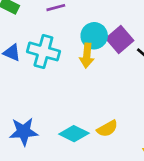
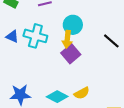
purple square: (120, 40) -> (71, 54), moved

